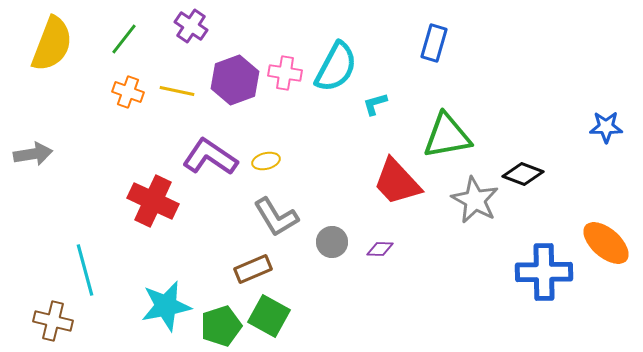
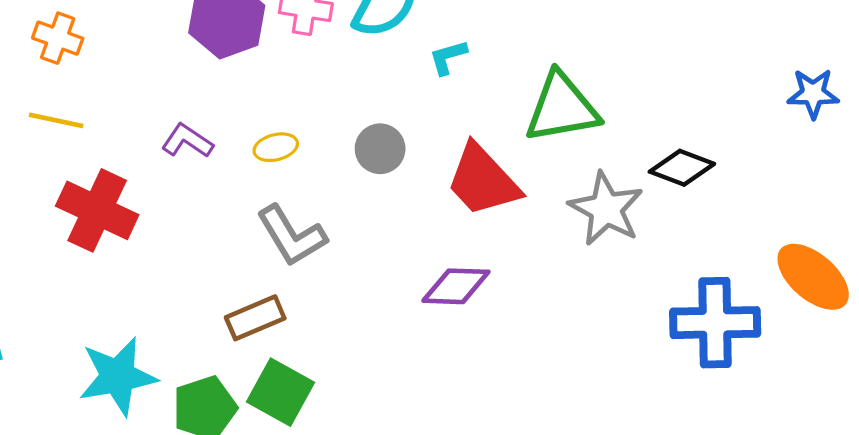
yellow line: (177, 91) -> (56, 120), moved
purple L-shape: (210, 157) -> (187, 141), size x0.6
gray circle: (332, 242) -> (380, 149), moved
purple diamond: (380, 249) -> (456, 286), size x1.6

